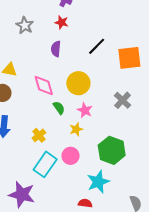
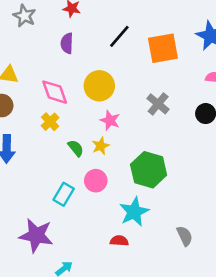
green semicircle: (59, 108) -> (76, 148), moved
yellow cross: (39, 135) -> (50, 122), moved
cyan rectangle: (45, 164) -> (64, 194), size x0.7

